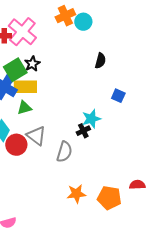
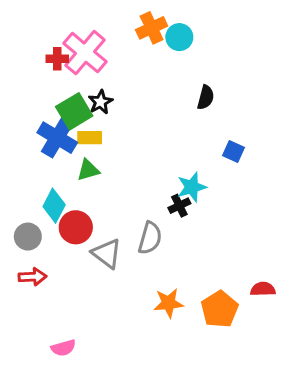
yellow rectangle: (25, 87) -> (90, 138), size x0.7
gray triangle: (36, 136) -> (107, 254), moved
orange pentagon: (109, 198) -> (220, 309), turned 30

